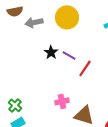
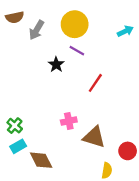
gray arrow: (34, 22) -> (37, 30), turned -48
purple line: (69, 55) -> (77, 51), moved

